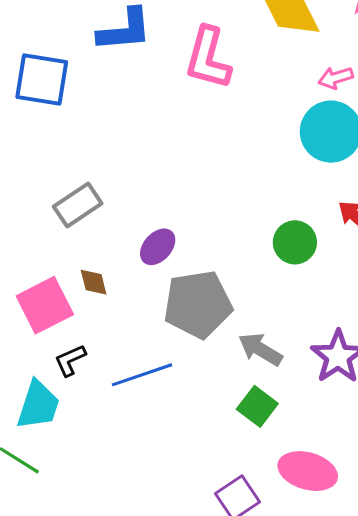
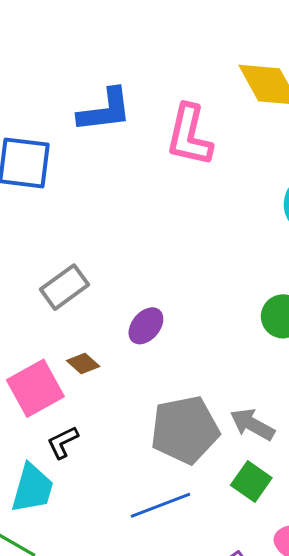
brown diamond: (94, 282) -> (83, 364), turned -32
gray pentagon: (198, 304) -> (185, 430), moved
blue line: (142, 375) -> (160, 505), moved

